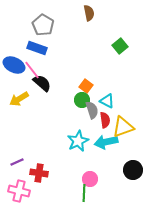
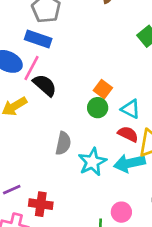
pink line: (32, 70) -> (32, 68), turned 66
gray semicircle: (92, 110) -> (63, 143), moved, turned 30
red semicircle: (105, 120) -> (128, 134), turned -56
pink circle: (90, 179) -> (121, 212), moved

